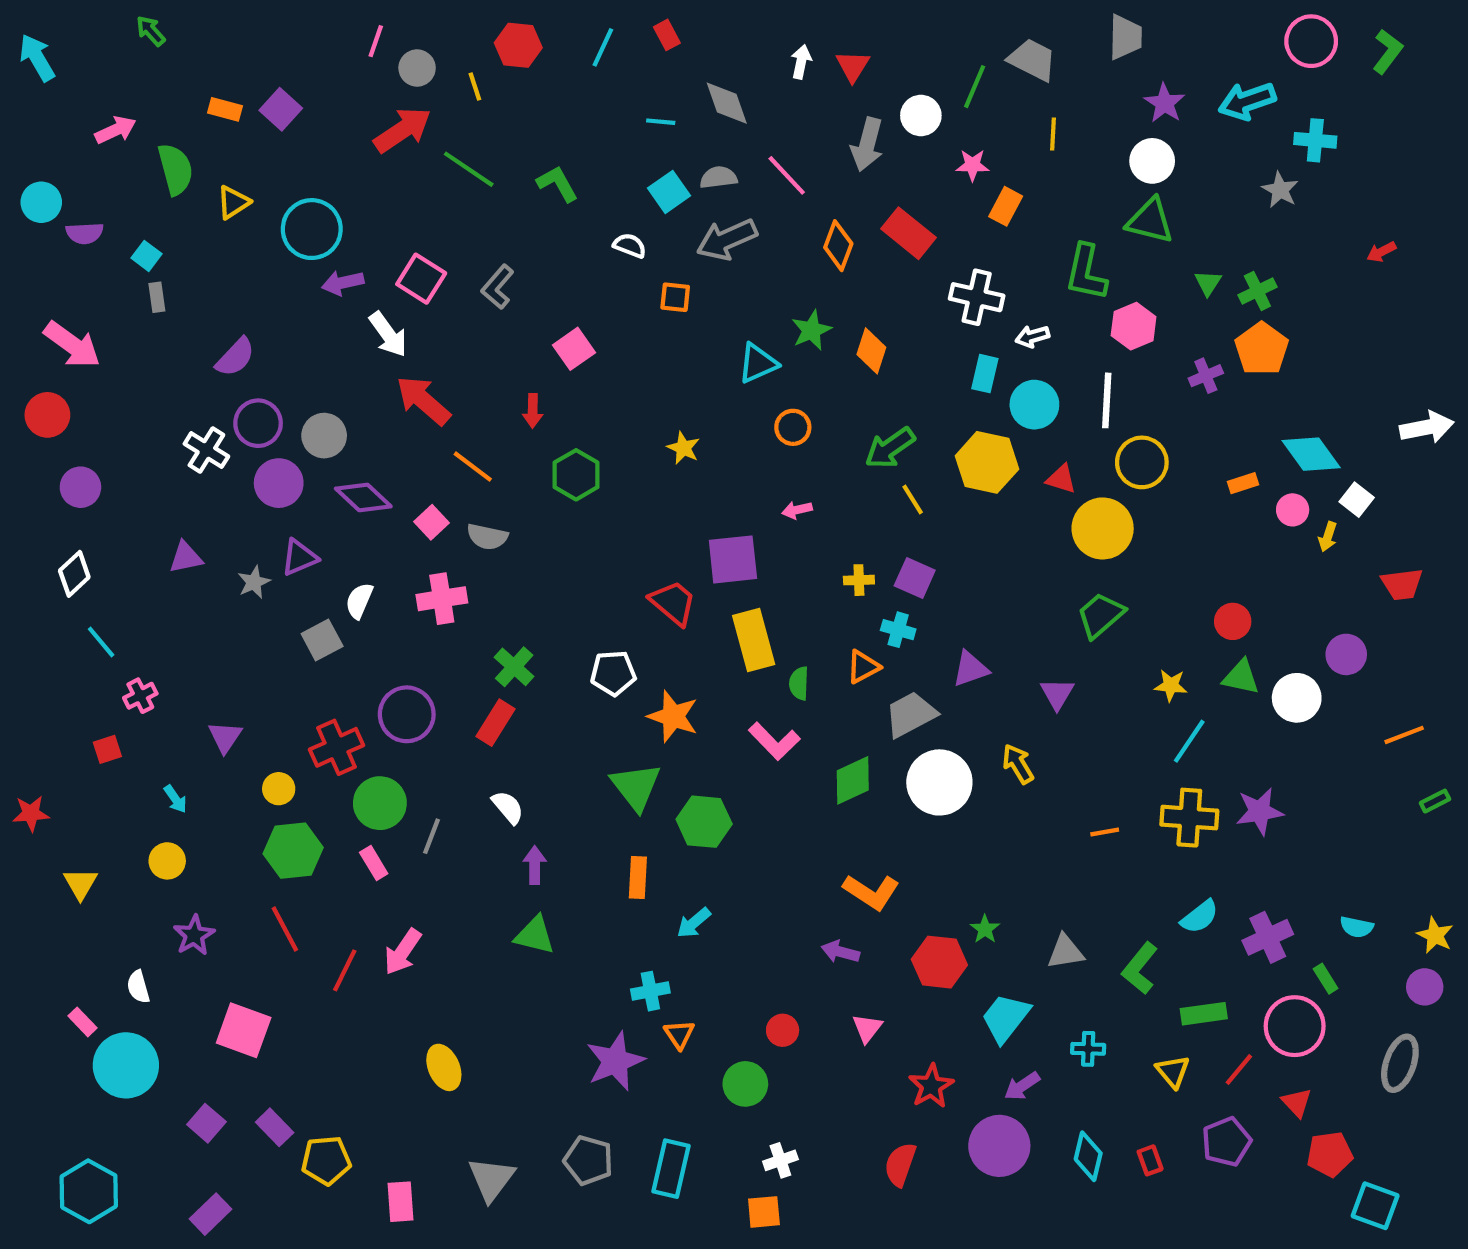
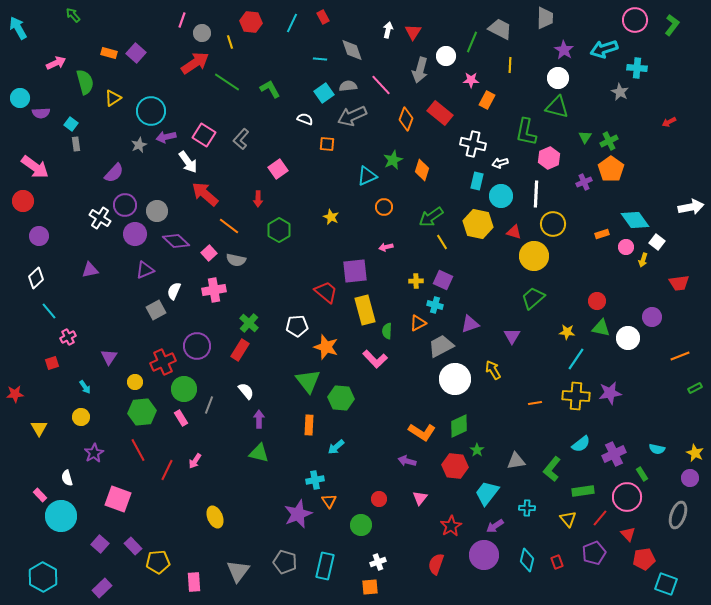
gray star: (254, 582) -> (139, 145), moved
green diamond: (853, 780) -> (459, 426), moved
pink arrow: (403, 952) -> (195, 461), size x0.7

